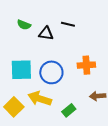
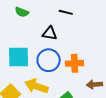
black triangle: (46, 34) -> (50, 33), moved
orange cross: (86, 65) -> (75, 63), moved

